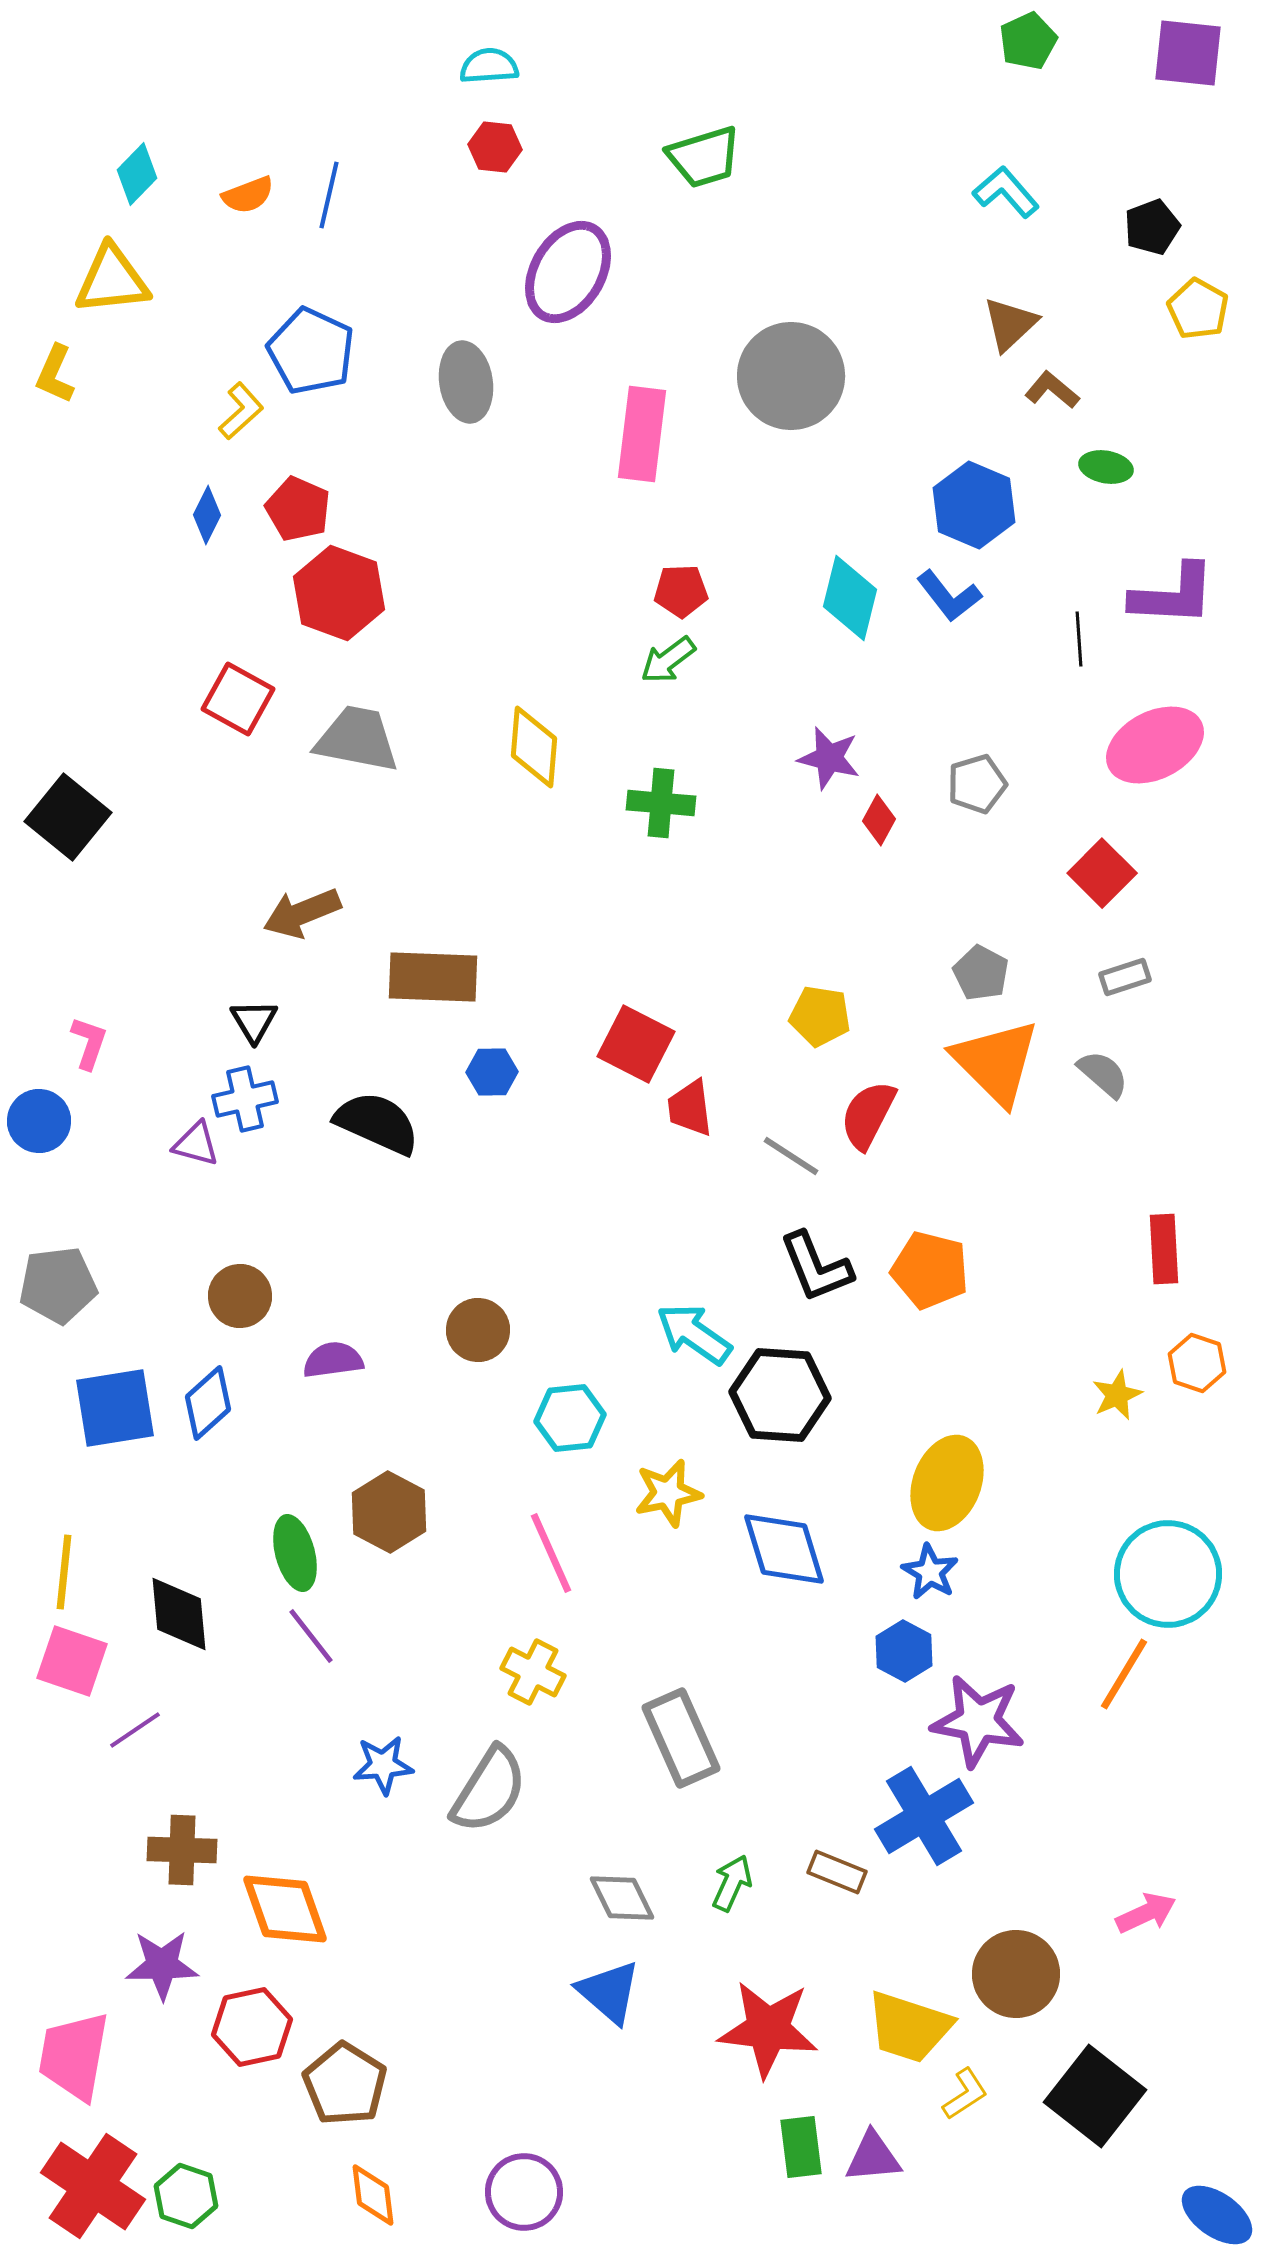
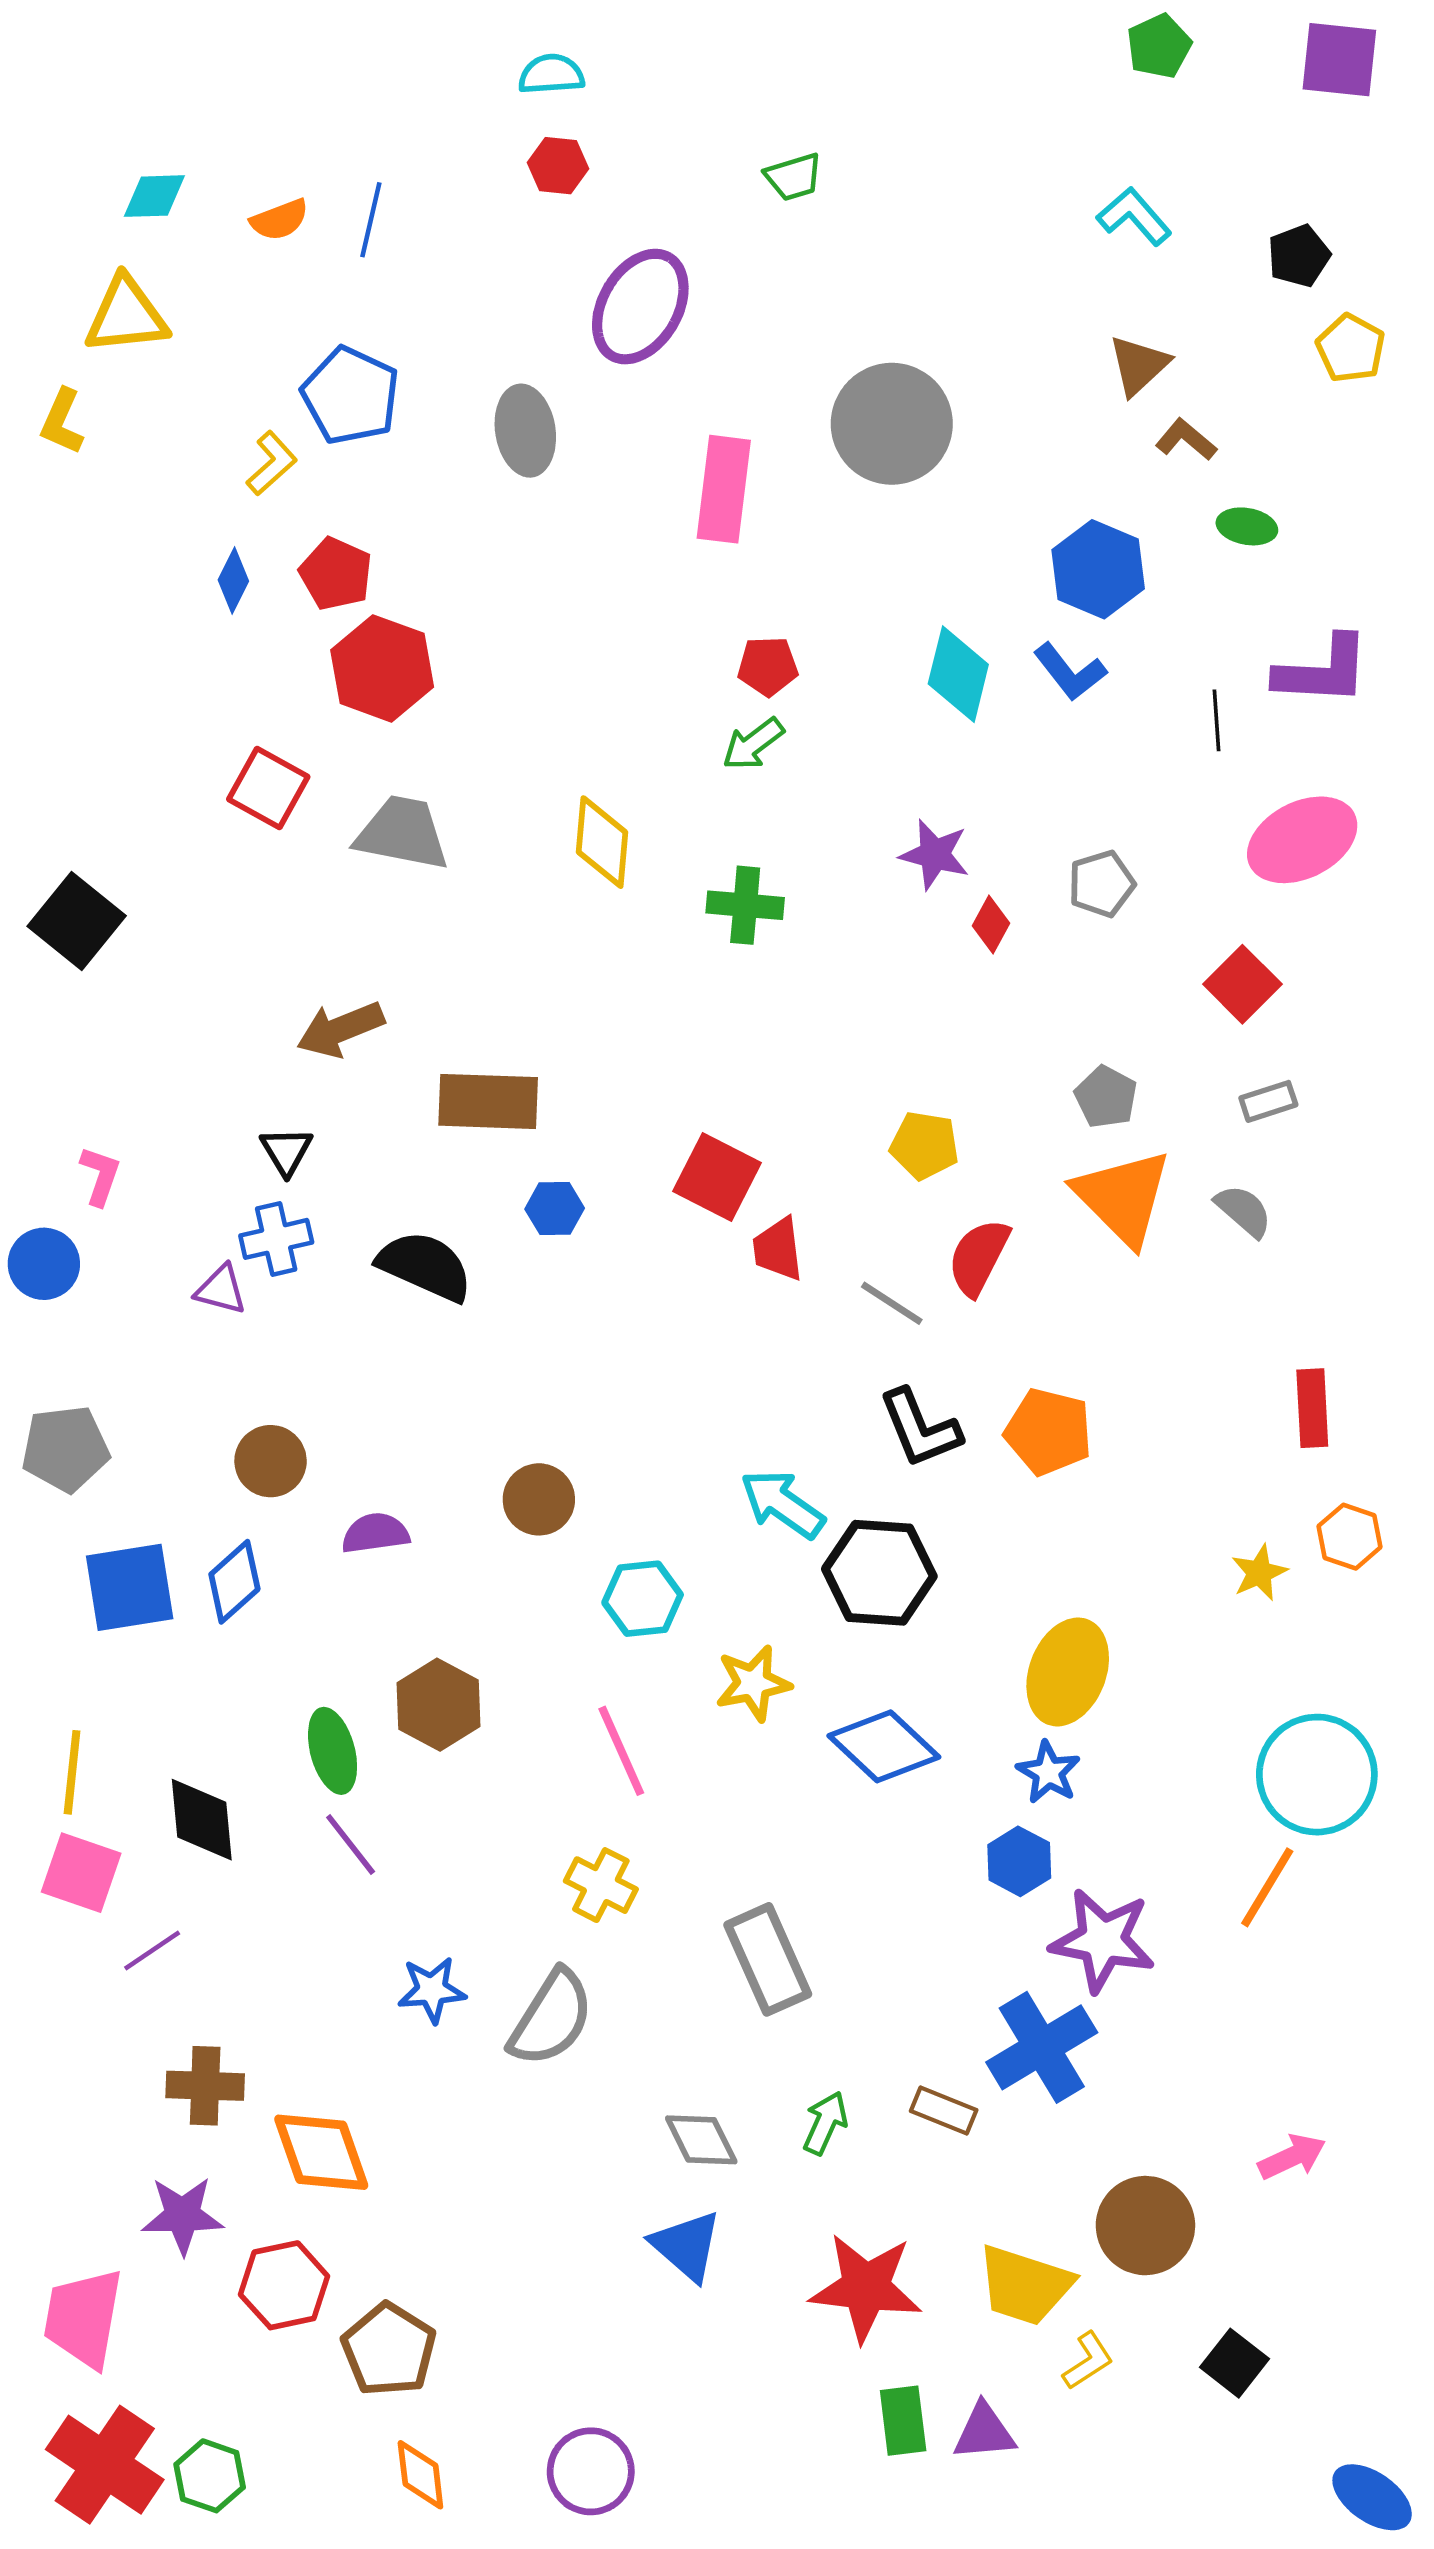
green trapezoid: (704, 157) -> (794, 177), size x0.7
cyan diamond: (137, 174) -> (154, 196), turned 44
blue diamond: (784, 1549) -> (884, 1746), turned -30
black square: (1095, 2096) -> (1235, 2363), size x0.6

